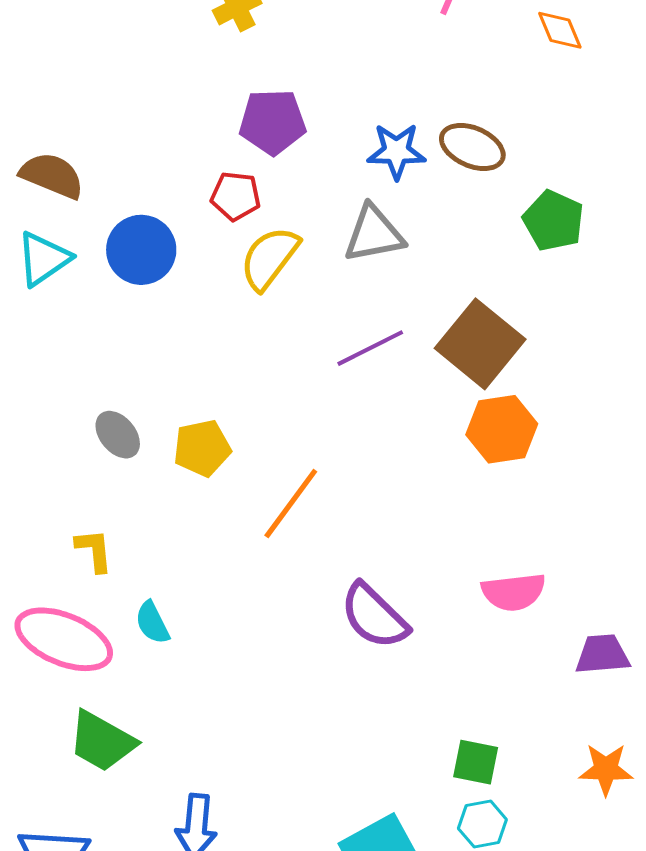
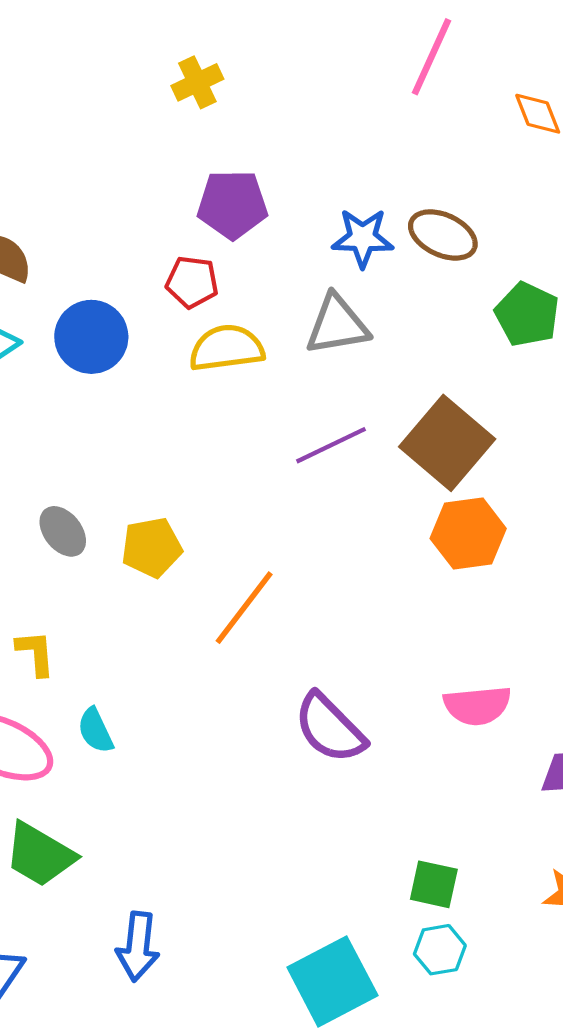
yellow semicircle: (270, 258) -> (227, 348), turned 44

